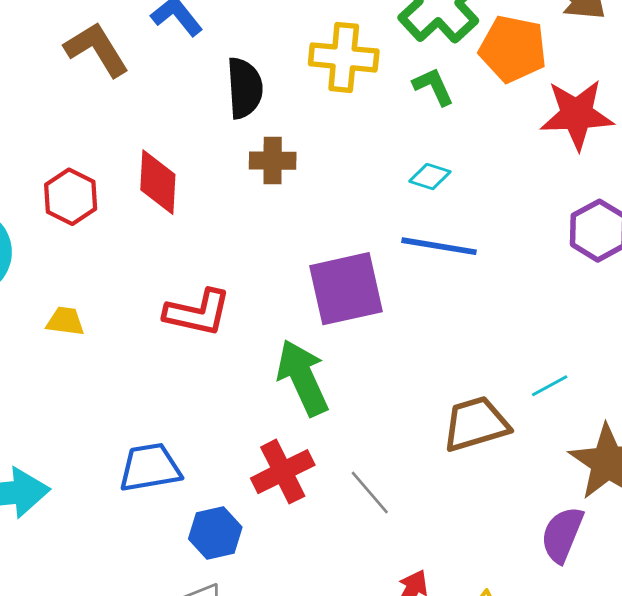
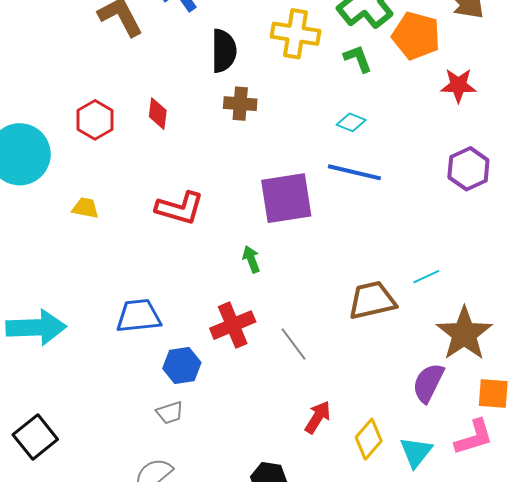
red star: (577, 115) -> (458, 85), size x0.7
red diamond: (158, 182) -> (158, 114), size x0.7
green arrow: (303, 378) -> (251, 259), size x0.5

